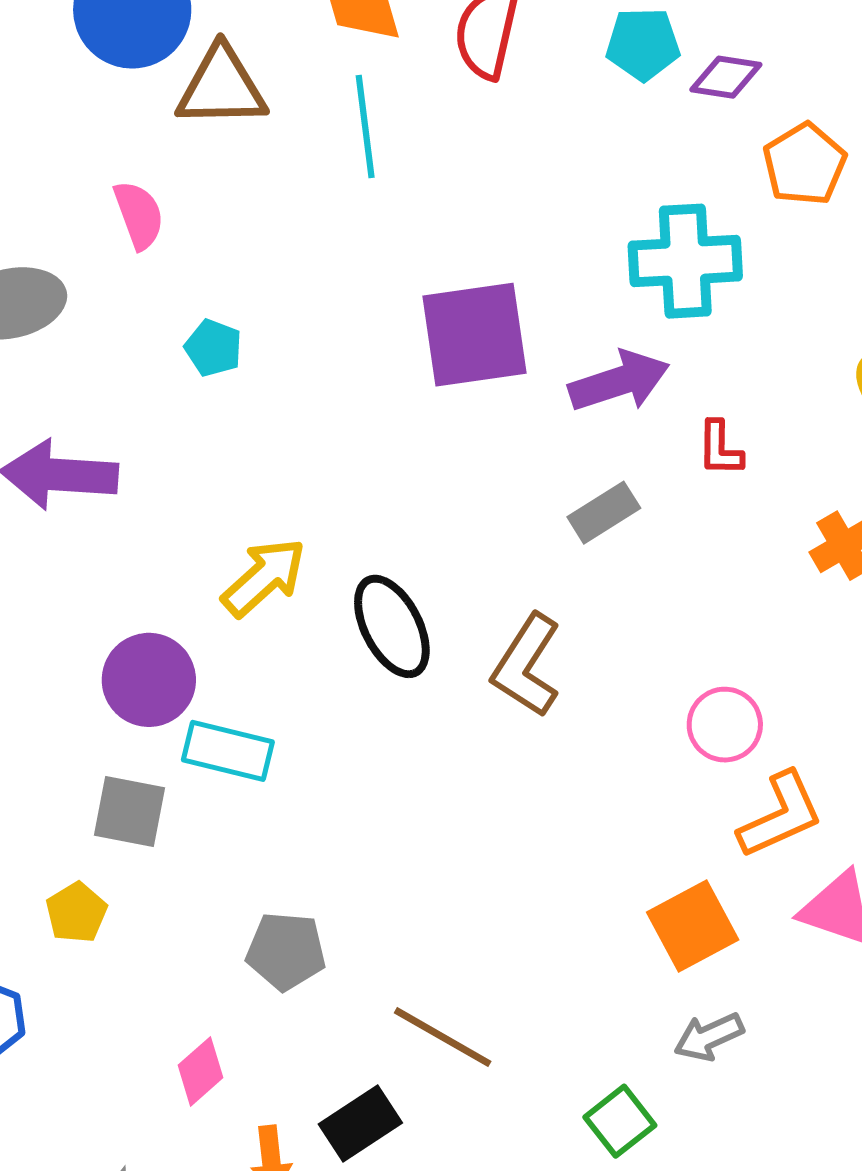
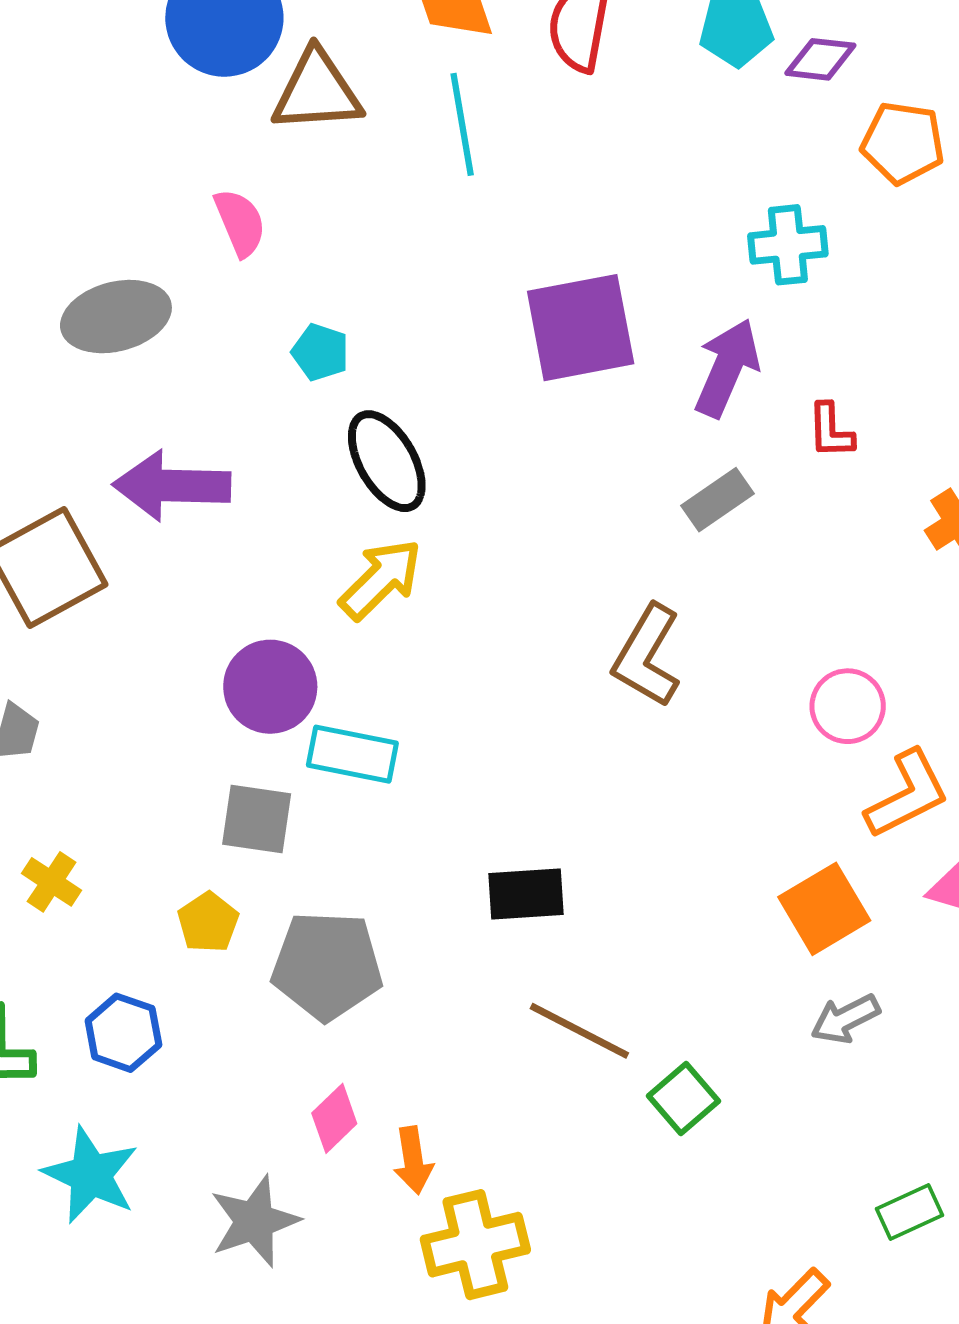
orange pentagon: (804, 164) -> (903, 143), turned -30
cyan cross: (685, 261) -> (788, 245), size x0.7
purple arrow: (619, 381) -> (727, 368), turned -46
black ellipse: (392, 626) -> (387, 461), moved
gray pentagon: (286, 951) -> (327, 966), moved, size x1.4
pink diamond: (201, 1071) -> (334, 1118), moved
green square: (620, 1121) -> (684, 1099), moved
black rectangle: (360, 1124) -> (526, 894), moved, turned 32

